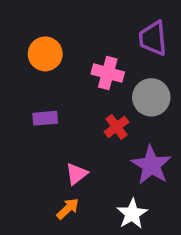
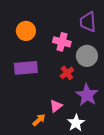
purple rectangle: (45, 118) -> (26, 68), size x1.6
pink triangle: (76, 174) -> (56, 106), moved

